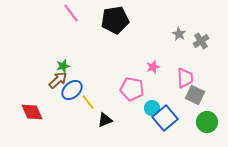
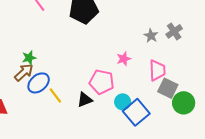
gray star: (179, 34) -> (151, 36), moved
black triangle: (105, 120) -> (85, 100), moved
green circle: (207, 122) -> (184, 103), moved

